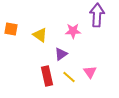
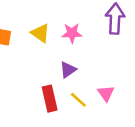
pink star: (73, 31) -> (72, 33), moved
yellow triangle: (40, 35) -> (40, 33), moved

